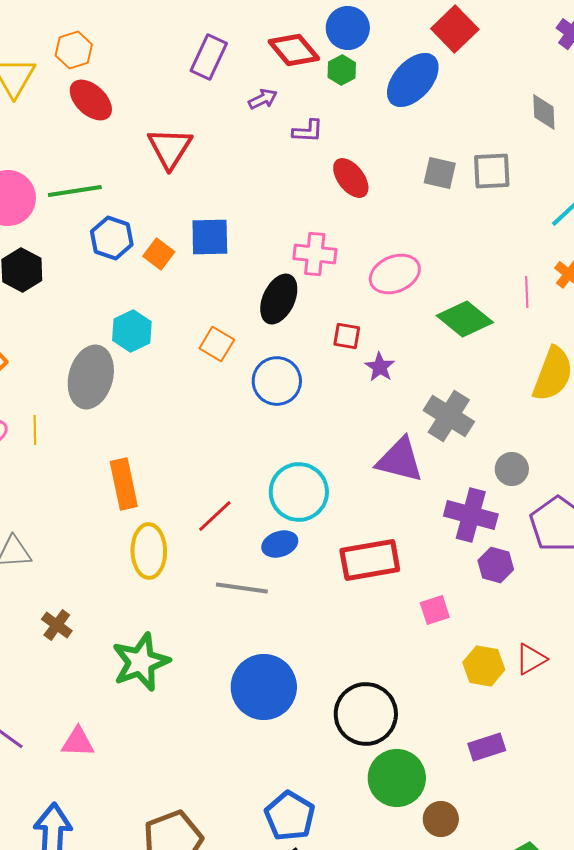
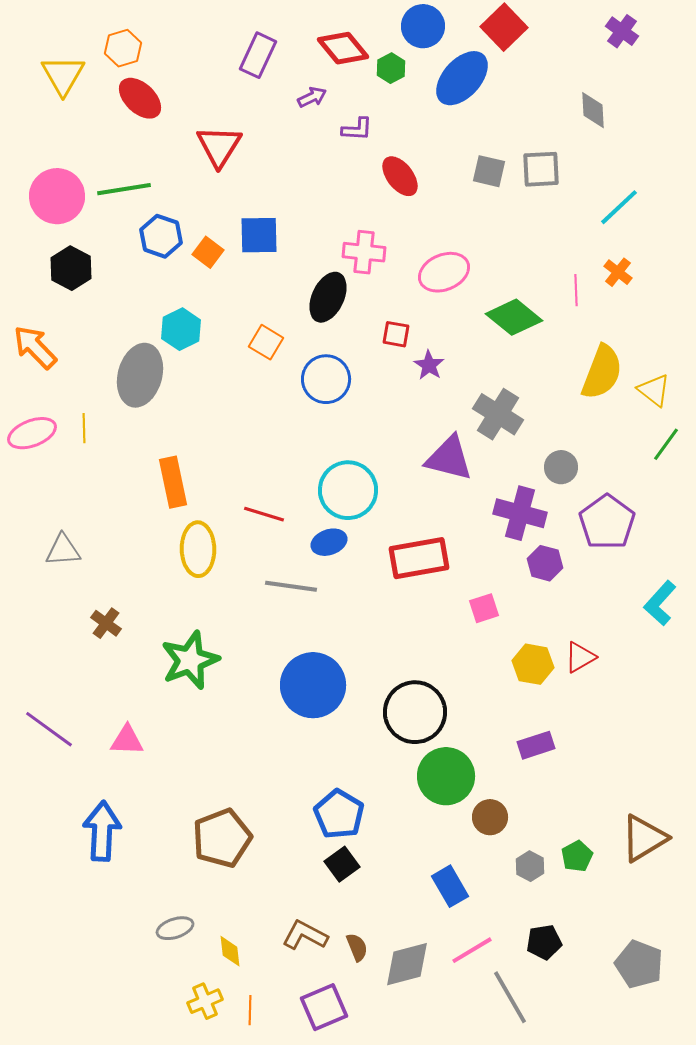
blue circle: (348, 28) -> (423, 26), moved
red line: (215, 516) -> (264, 514), turned 60

